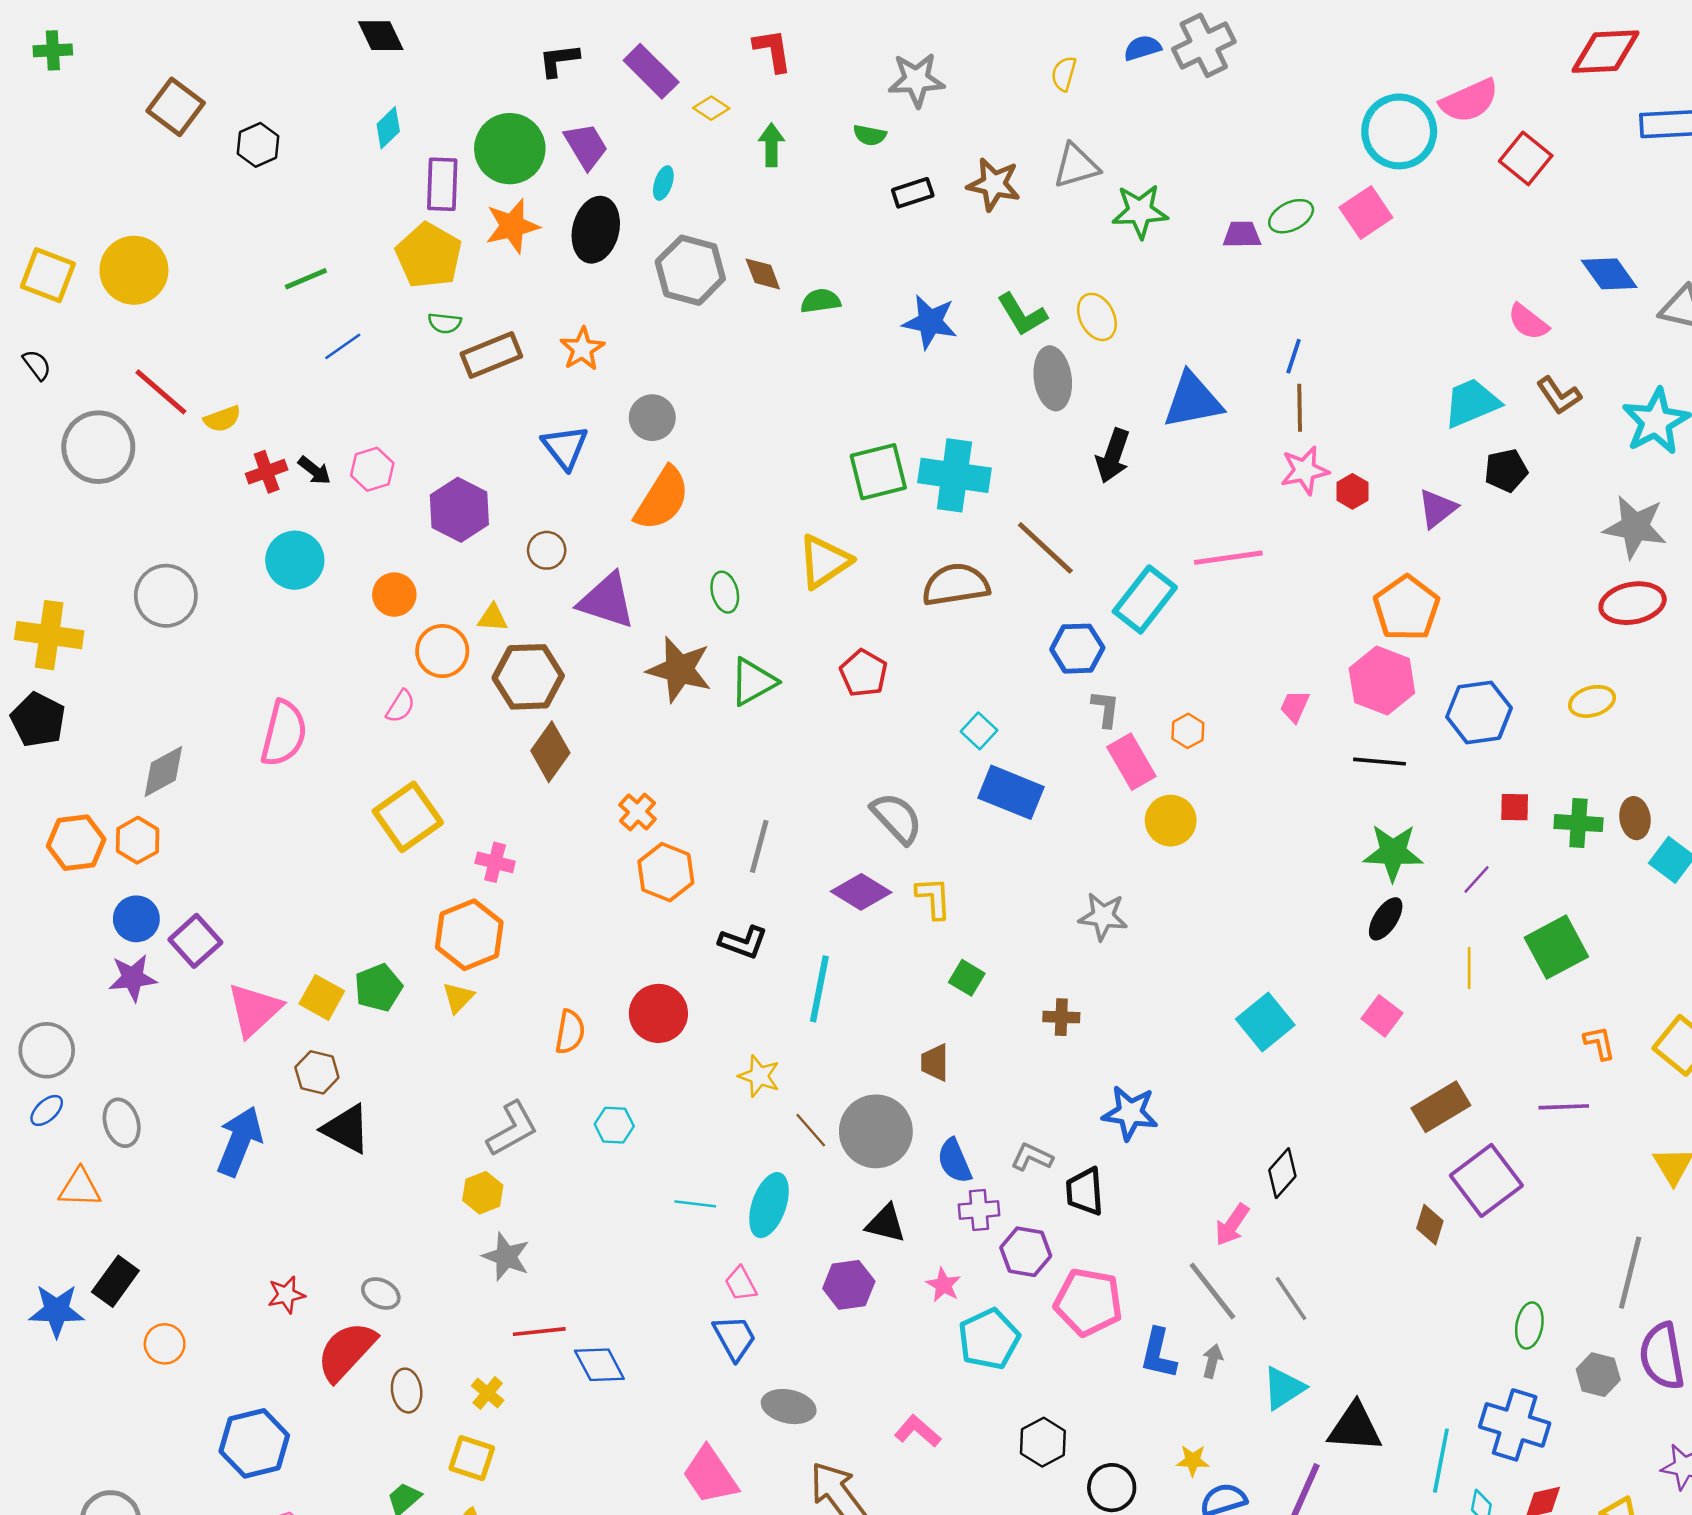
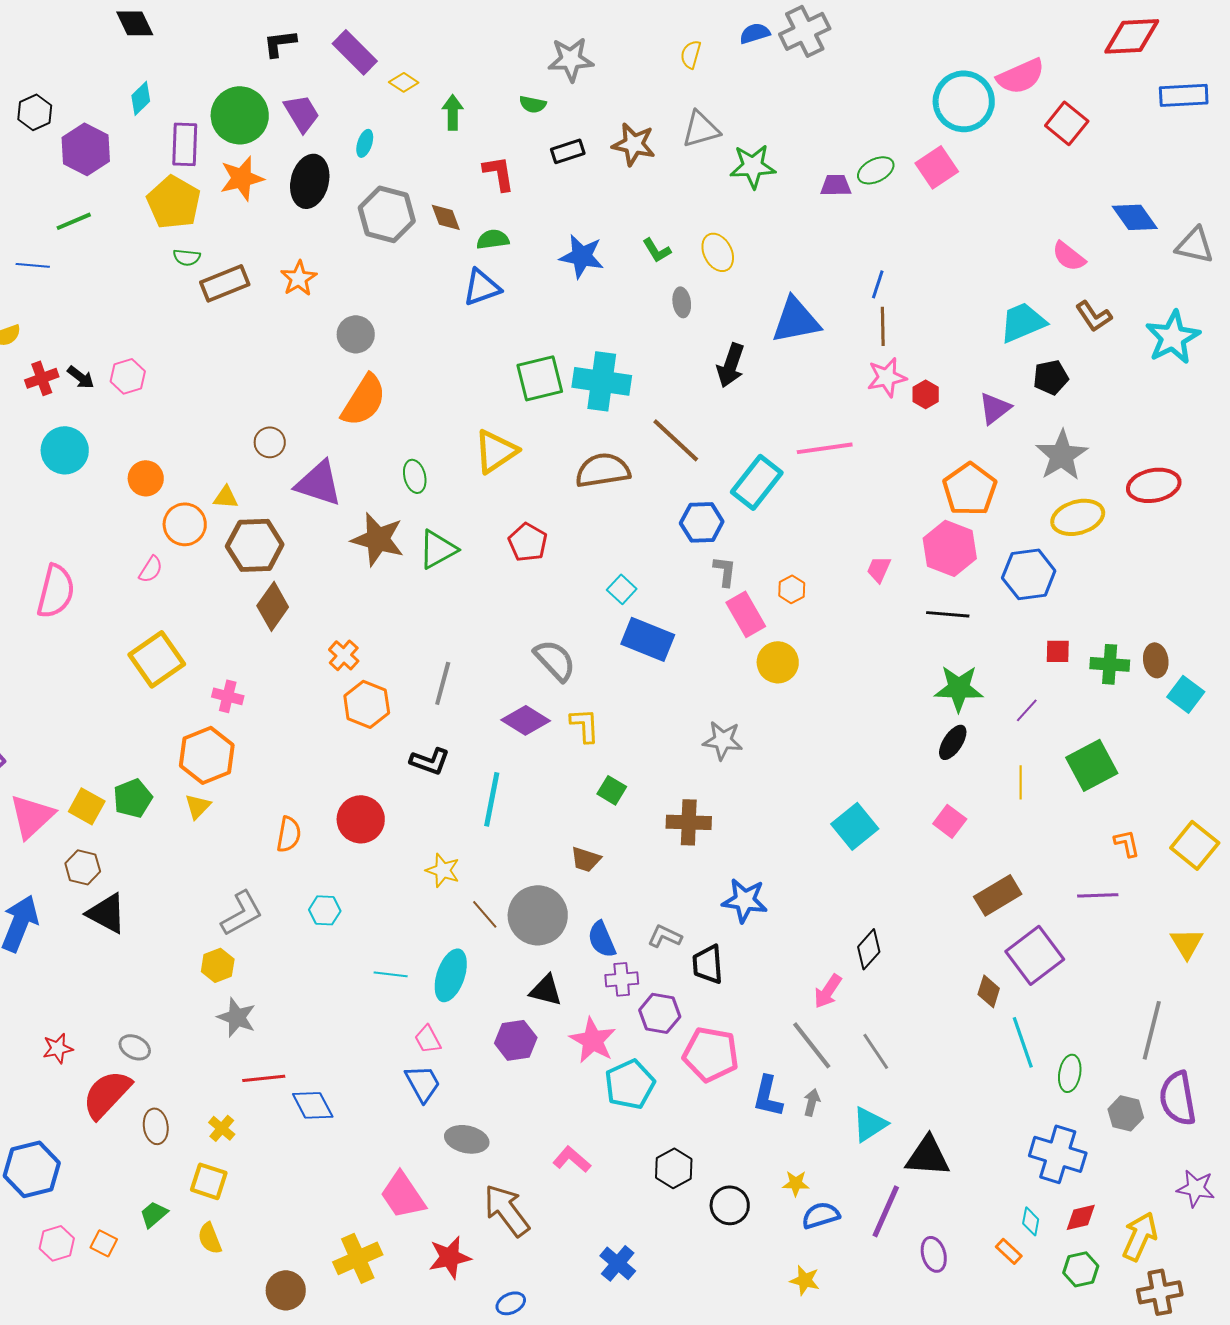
red L-shape: (773, 50) -> (499, 173), moved
green L-shape: (1022, 314) -> (657, 250), size x0.7
blue line: (343, 346) -> (33, 265), moved, turned 40
gray ellipse: (1053, 378) -> (682, 302), size x0.6
blue triangle: (565, 447) -> (482, 287), moved, turned 48
purple hexagon: (459, 510) -> (86, 149), moved
gray star: (1635, 527) -> (1062, 455), moved, turned 30
yellow ellipse: (1592, 701) -> (1078, 517), moved, size x1.4
brown cross: (1061, 1017) -> (689, 822), size x1.5
brown trapezoid: (935, 1063) -> (586, 859), turned -72
pink star: (943, 1285) -> (593, 1040), size x1.6
cyan line: (1441, 1461) -> (1023, 1042), moved, turned -30

